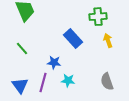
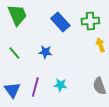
blue rectangle: (73, 39) -> (60, 22), moved
blue star: (54, 63) -> (45, 52), moved

